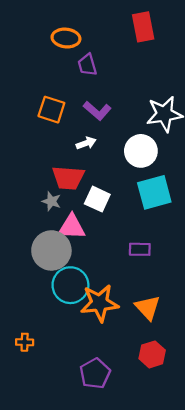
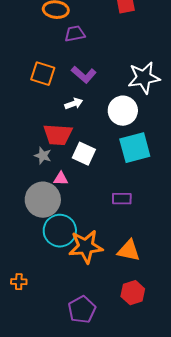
purple trapezoid: (87, 65) -> (75, 34), turned 95
pink triangle: (72, 227) -> (61, 179), size x0.6
orange triangle: (148, 308) -> (129, 251), turned -35

